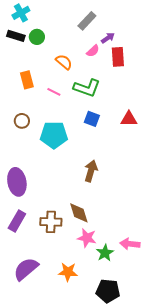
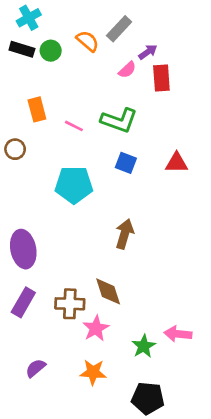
orange semicircle: (64, 62) -> (88, 41), moved
brown circle: (22, 121) -> (15, 149), moved
pink star: (87, 238) -> (96, 328), moved, turned 30
purple semicircle: (26, 269) -> (36, 368), size x0.6

